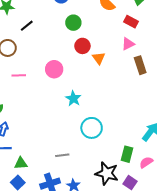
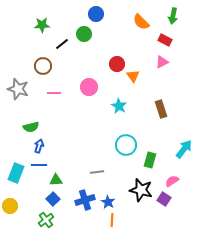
green circle: (73, 23) -> (84, 34), moved
brown rectangle: (140, 65) -> (161, 109), moved
cyan star: (73, 99) -> (119, 106), moved
green rectangle: (127, 154) -> (150, 160), moved
pink semicircle: (146, 162) -> (172, 181), moved

